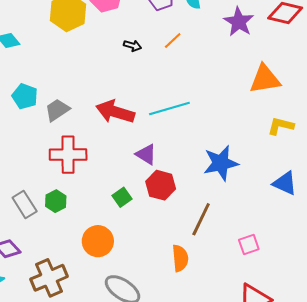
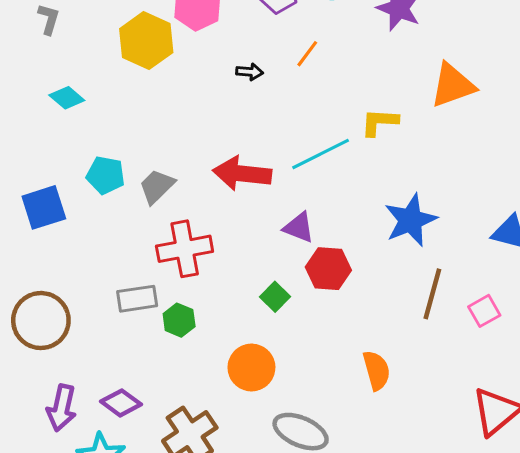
yellow L-shape: (281, 126) -> (379, 122), moved
gray rectangle: (25, 205) -> (137, 299), moved, turned -56
brown line: (201, 219) -> (432, 294), moved
pink square: (249, 245) -> (484, 311), moved

